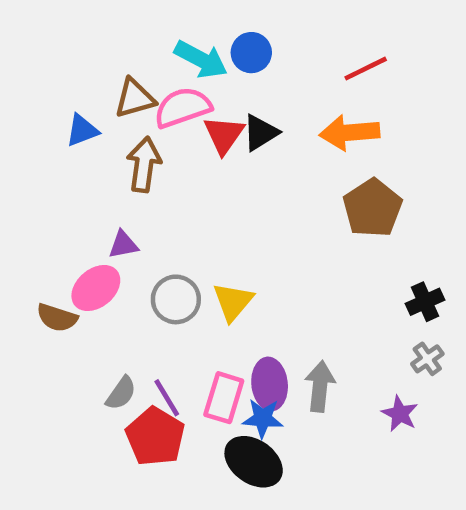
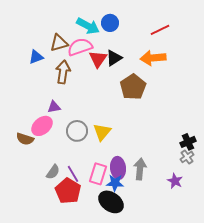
brown pentagon: (372, 208) -> (133, 87), moved
black cross: (425, 302) -> (188, 142), moved

